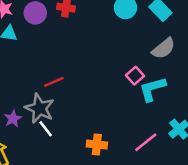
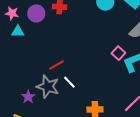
white line: (46, 129) -> (69, 82), moved

